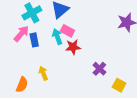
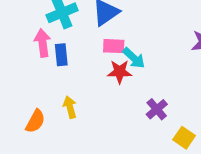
pink rectangle: (67, 31) -> (114, 46), turned -32
pink arrow: (21, 34) -> (43, 43), turned -54
cyan arrow: (57, 37) -> (134, 58), moved, turned 147

